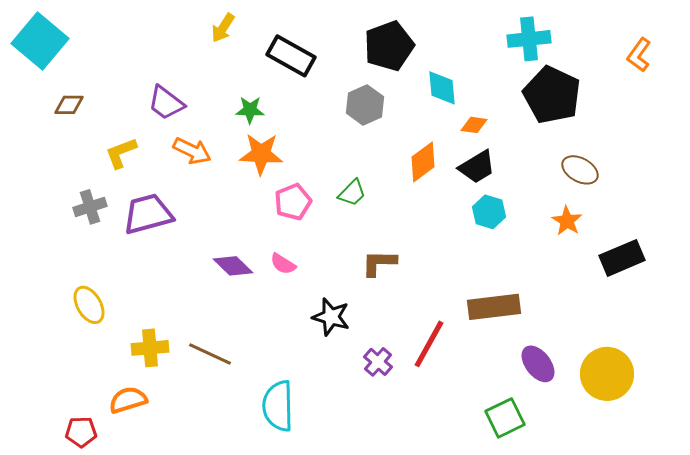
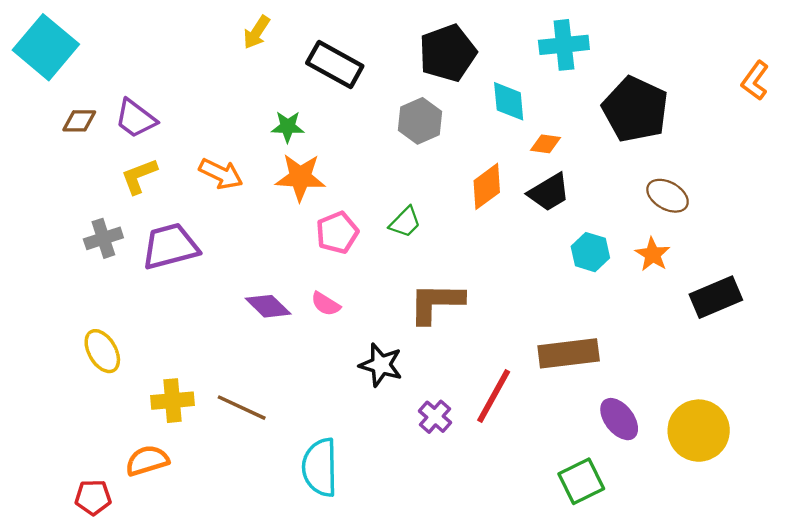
cyan cross: (529, 39) -> (564, 45), moved
orange L-shape: (639, 55) -> (755, 81), moved
purple trapezoid: (166, 103) -> (136, 119), moved
cyan hexagon: (489, 212) -> (590, 252), moved
brown L-shape: (379, 263) -> (436, 303), size x1.4

